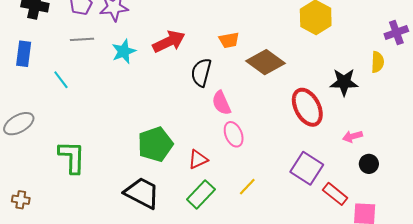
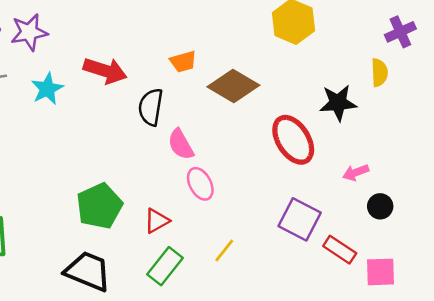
red arrow: (169, 42) -> (105, 71), turned 48

